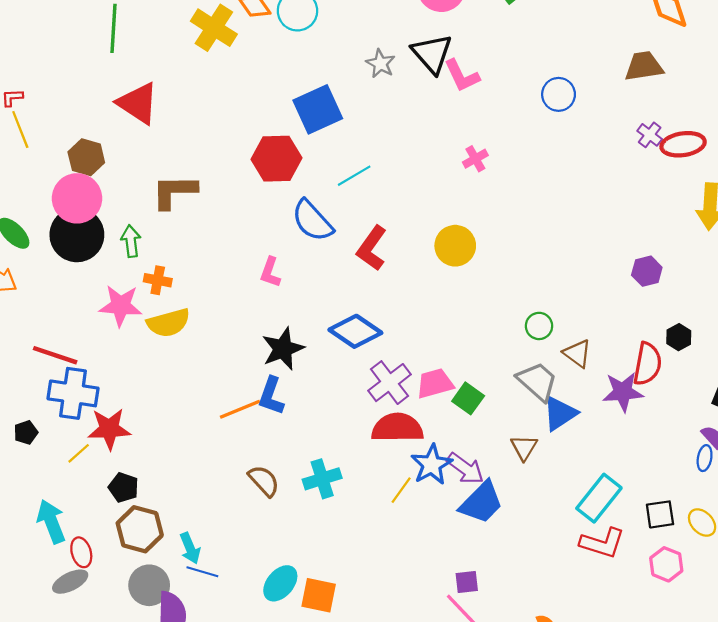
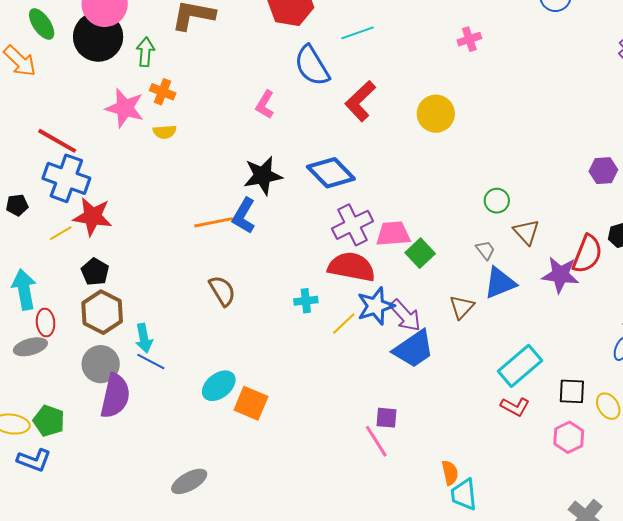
yellow semicircle: (168, 323) -> (165, 132), size x0.6
gray trapezoid: (537, 381) -> (485, 250), size x0.5
cyan cross: (322, 479) -> (306, 301), moved, size x0.7
red L-shape: (602, 543) -> (515, 407), size x0.7

